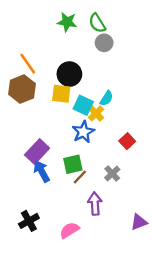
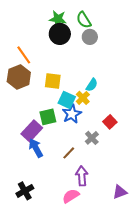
black circle: (69, 74) -> (60, 34), moved
cyan square: (83, 105) -> (67, 100), moved
green square: (73, 164) -> (48, 117), moved
gray cross: (112, 174) -> (92, 138), moved
pink semicircle: (69, 230) -> (71, 196), moved

